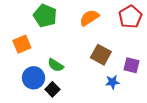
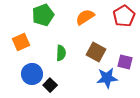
green pentagon: (45, 16) -> (43, 15), turned 30
green semicircle: (56, 65) -> (61, 53), moved, turned -119
blue star: (112, 82) -> (107, 78), size x1.5

